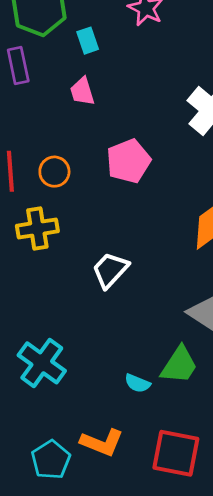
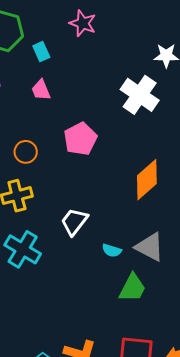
cyan cross: (42, 363) -> (23, 249), moved
cyan semicircle: (137, 383) -> (112, 250), moved

